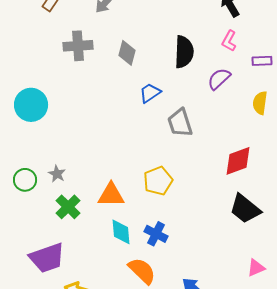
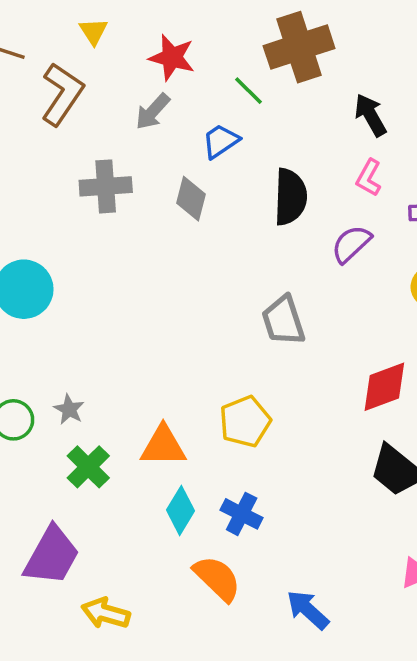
blue trapezoid: (150, 93) -> (221, 141), moved
cyan diamond: (121, 232) -> (181, 510), turned 36
purple trapezoid: (47, 258) -> (52, 556), turned -42

